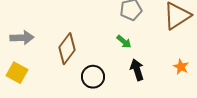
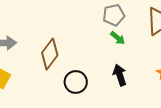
green arrow: (124, 42) -> (118, 38), moved

